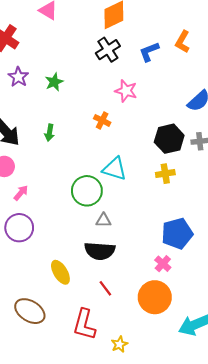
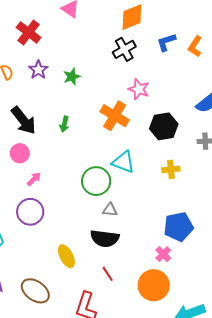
blue L-shape: (149, 52) -> (166, 42), moved
orange cross: (102, 120) -> (115, 116), size x1.8
black hexagon: (169, 139) -> (164, 126), moved

